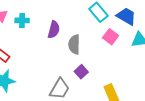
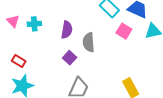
purple square: (81, 72) -> (70, 58), moved

